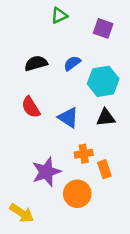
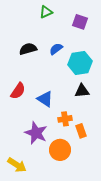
red semicircle: (31, 107) -> (18, 91), moved, turned -114
blue triangle: (68, 118) -> (45, 99), moved
purple star: (46, 172) -> (36, 133), turned -30

